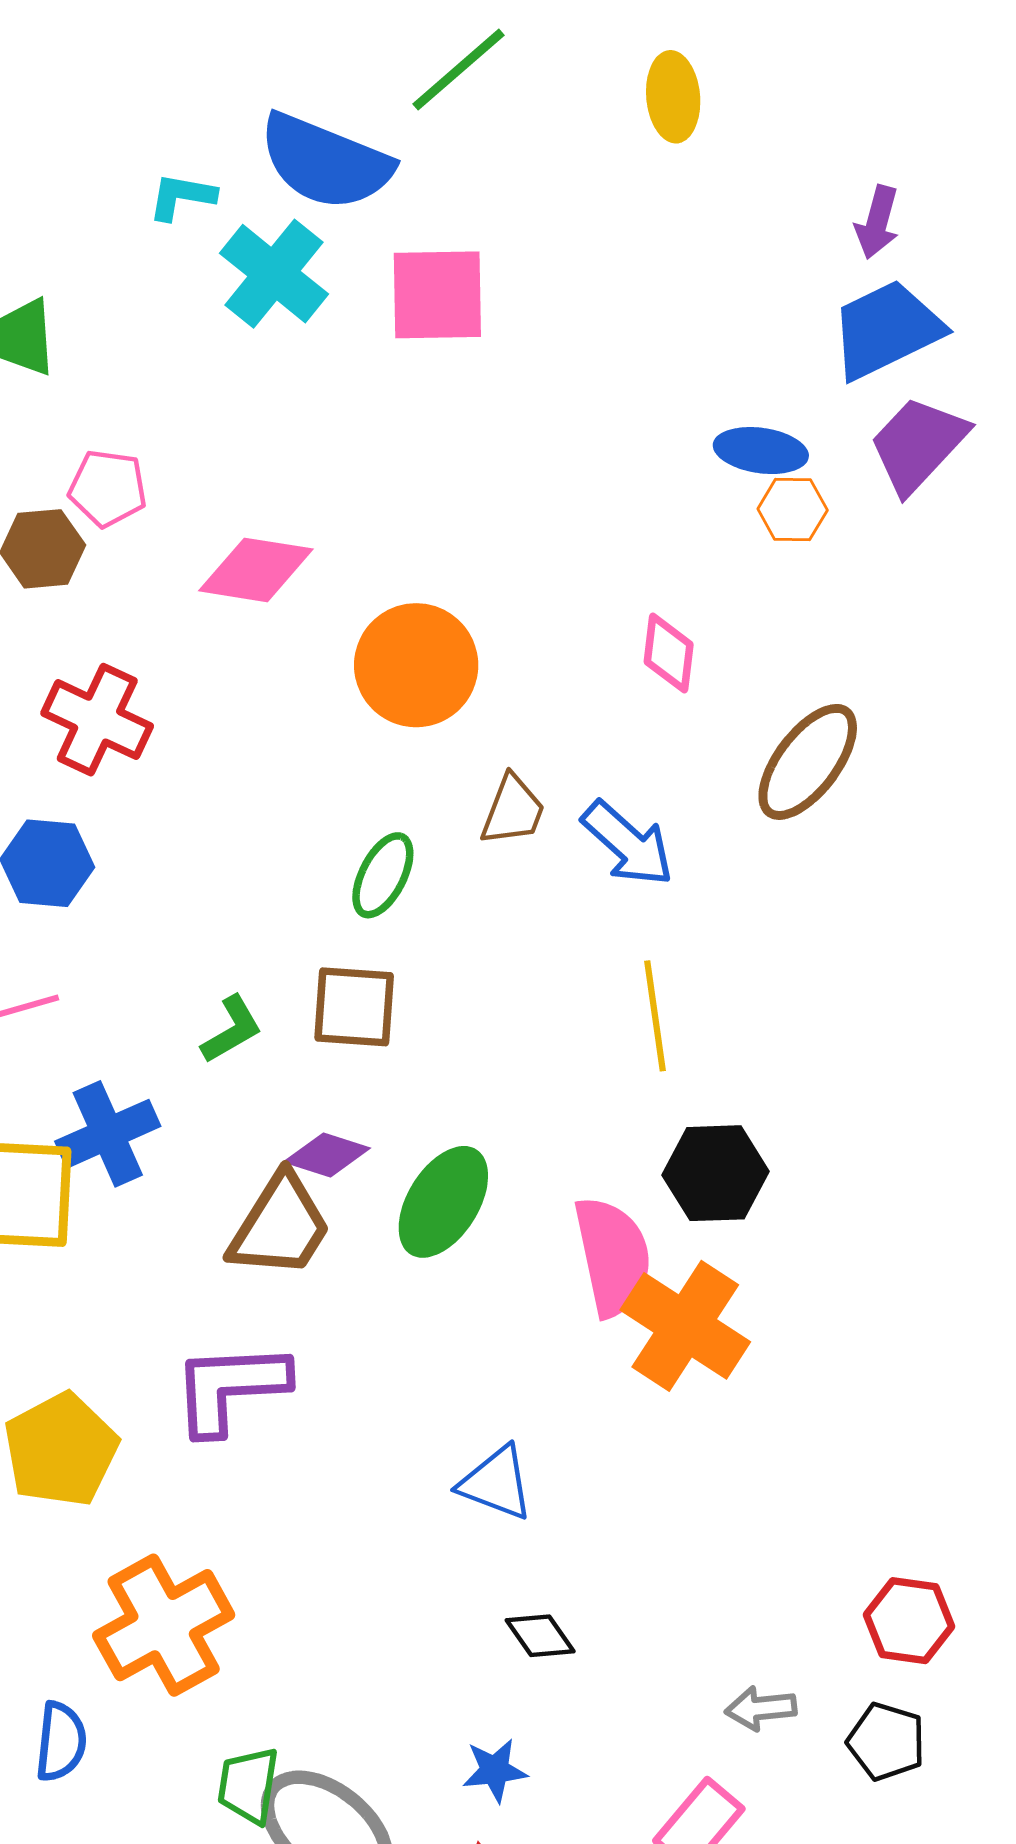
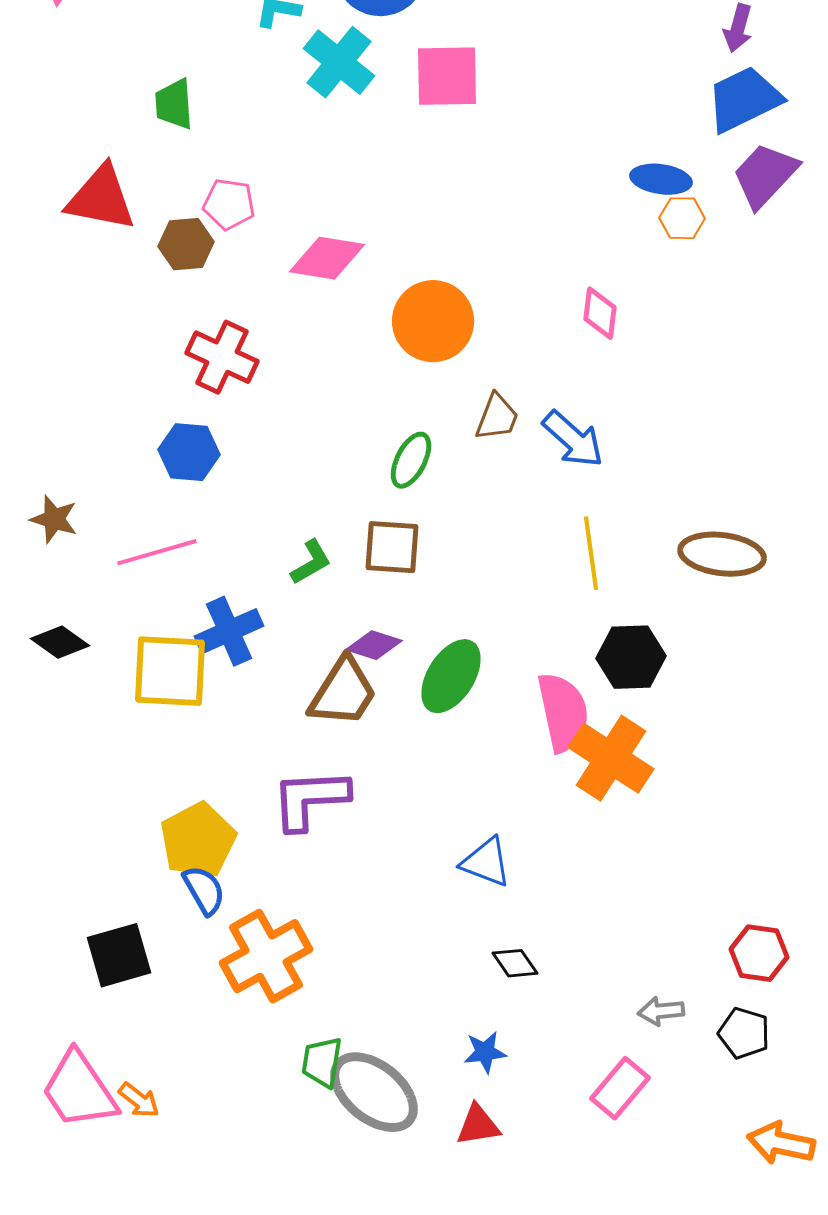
brown ellipse: (808, 762) -> (722, 554), moved, turned 60
blue semicircle: (61, 1742) -> (204, 890), moved, turned -36

